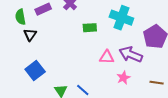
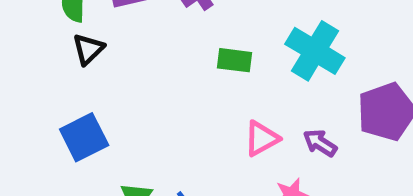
purple arrow: (131, 54) -> (320, 143), size x0.6
pink triangle: (107, 57) -> (261, 139), turned -42

